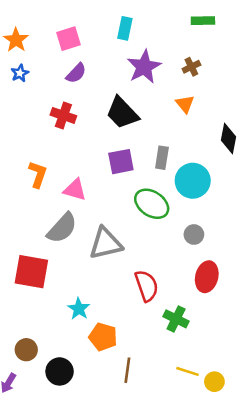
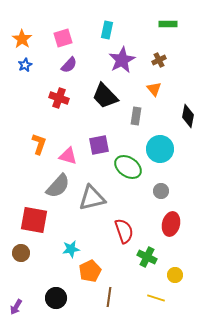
gray rectangle: (162, 158) -> (136, 116), moved
purple square: (121, 162) -> (99, 145), moved
cyan star: (79, 309) -> (71, 249), turned 30
orange pentagon: (103, 337) -> (90, 271), turned 30
brown circle: (26, 350) -> (21, 253), moved
yellow circle: (214, 382) -> (175, 275), moved

